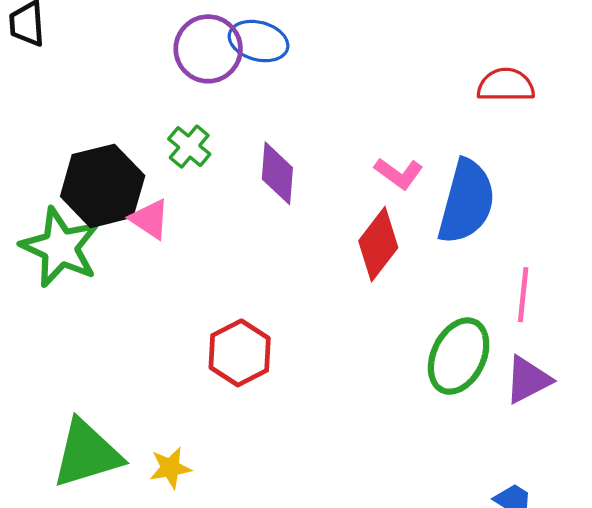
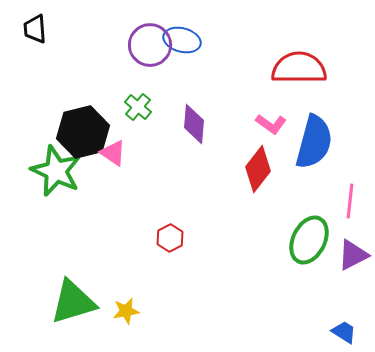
red semicircle: (506, 85) -> (299, 68), moved, size x1.5
red hexagon: (240, 353) -> (170, 238), size x0.7

